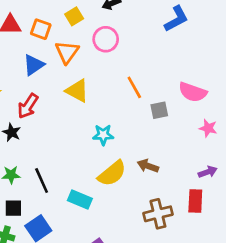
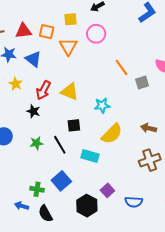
yellow square: (74, 16) -> (71, 19), turned 32
blue triangle: (34, 65) -> (33, 59), moved, turned -42
yellow triangle: (77, 91) -> (70, 92), moved
brown arrow: (148, 166) -> (149, 128), moved
black square: (13, 208) -> (74, 125), moved

